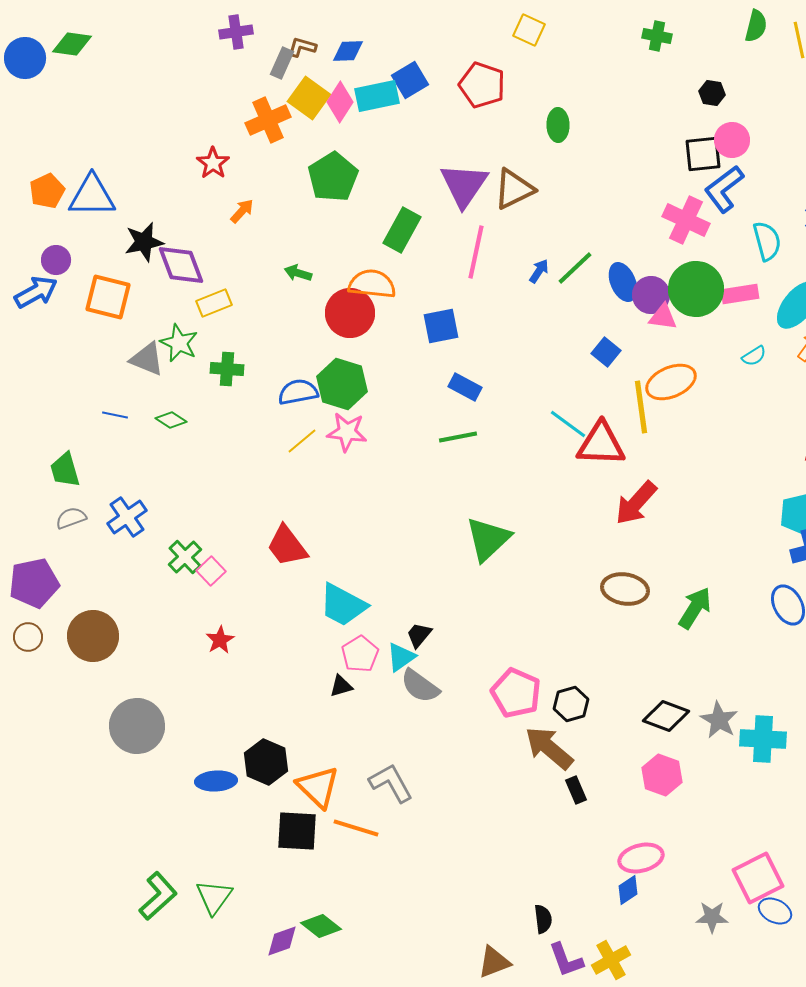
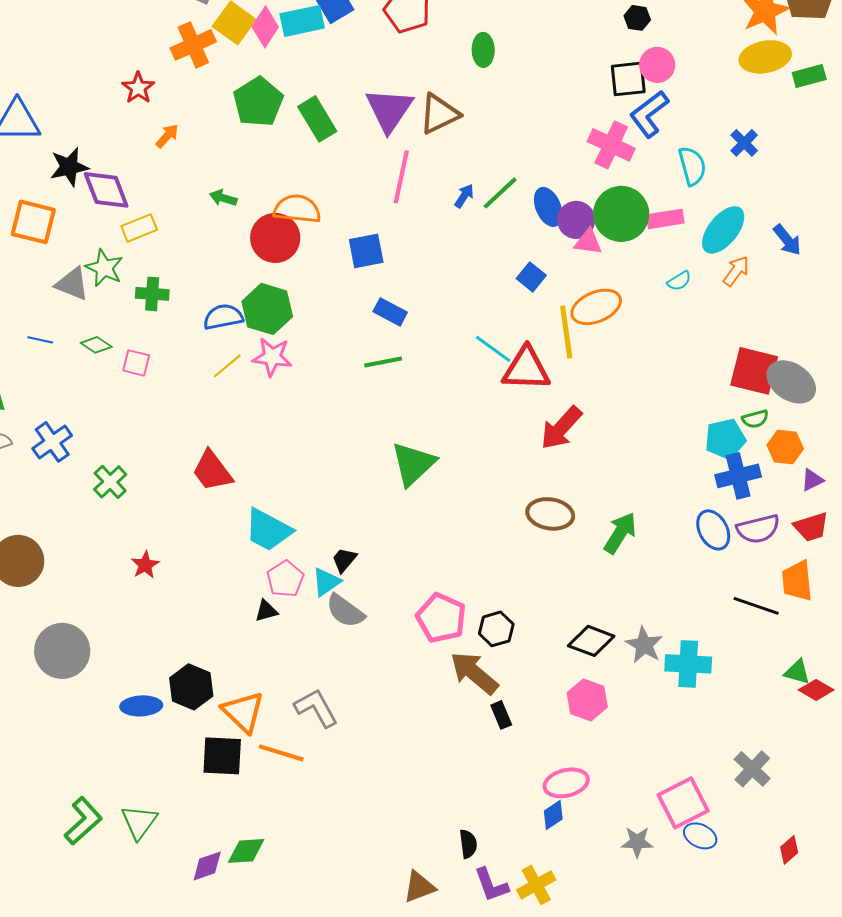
green rectangle: (402, 230) -> (317, 119), moved, turned -60
pink square: (211, 571) -> (136, 363), moved, turned -32
green diamond: (321, 926) -> (246, 851), turned -42

